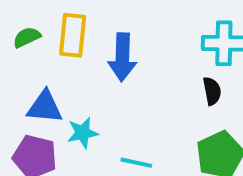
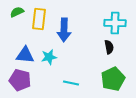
green semicircle: (27, 37) -> (17, 12), moved
cyan star: (83, 133) -> (49, 57), moved

